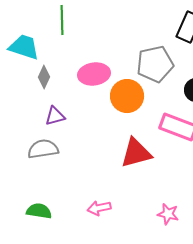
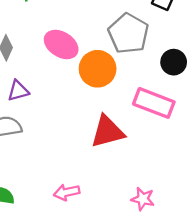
gray pentagon: (155, 64) -> (128, 33), turned -30
pink ellipse: (94, 74) -> (61, 44), turned 40

